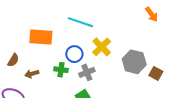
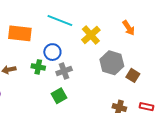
orange arrow: (152, 14) -> (129, 28), moved
yellow cross: (102, 47) -> (91, 35), moved

